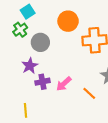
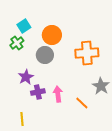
orange circle: (68, 21) -> (52, 35), moved
gray circle: (40, 42) -> (45, 55), moved
pink arrow: (64, 84) -> (58, 94), turned 126

